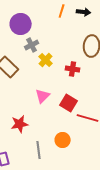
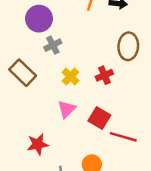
yellow cross: (46, 60) -> (70, 76), moved
red cross: (73, 69) -> (104, 75), turned -32

